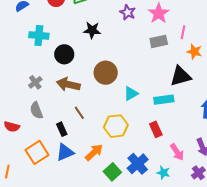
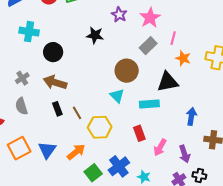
black star: (92, 30) -> (95, 35), moved
gray rectangle: (159, 41) -> (148, 46), turned -36
brown circle: (106, 73) -> (127, 71), moved
cyan triangle: (131, 94) -> (117, 96), turned -49
brown line: (79, 113) -> (77, 113), moved
black rectangle: (62, 129) -> (57, 109), moved
blue triangle: (65, 152) -> (47, 150), turned -36
pink arrow: (177, 152) -> (160, 147), moved, turned 60

